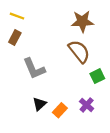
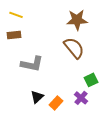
brown rectangle: (15, 37) -> (14, 35), turned 56
gray L-shape: (34, 69) -> (32, 64), turned -55
green square: (97, 76) -> (91, 80), moved

